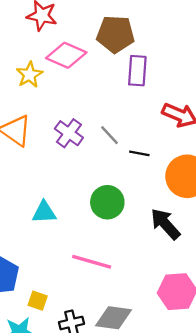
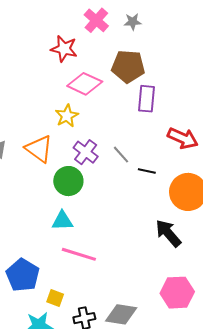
yellow star: (29, 75) -> (67, 116), moved
green circle: (107, 202) -> (68, 181), moved
pink line: (92, 262) -> (79, 254), moved

